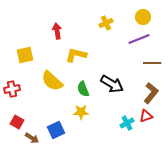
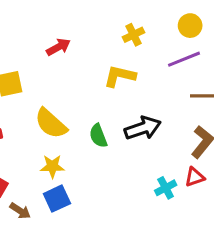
red arrow: (57, 31) -> (58, 47), turned 70
yellow L-shape: (76, 55) -> (120, 76), moved
black arrow: (112, 84) -> (143, 128), turned -50
yellow star: (81, 112) -> (52, 166), moved

